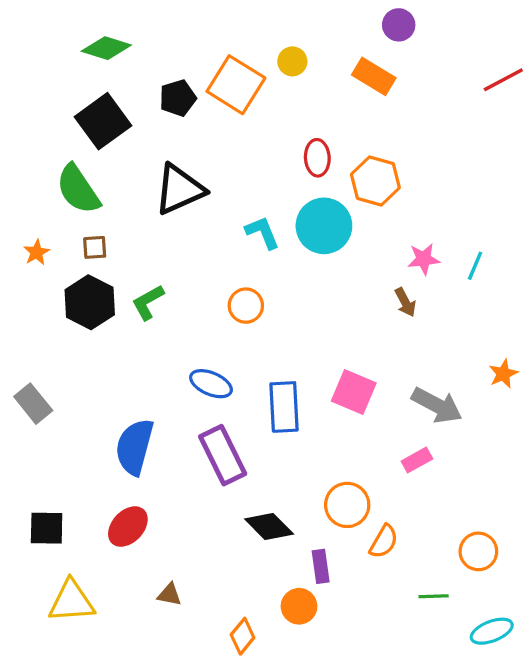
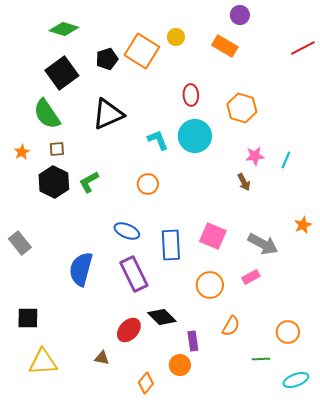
orange hexagon: (375, 181) -> (242, 108), moved
orange circle: (347, 505) -> (210, 285), moved
red ellipse: (128, 527) -> (129, 330), moved

